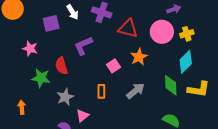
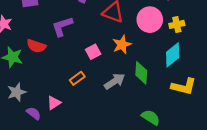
red semicircle: (61, 66) -> (36, 46), turned -60
green diamond: (171, 85) -> (141, 73), moved
orange rectangle: (101, 91) -> (77, 78), turned 48
gray star: (65, 97) -> (17, 92), moved

